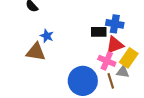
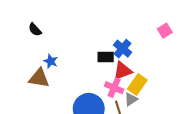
blue cross: (115, 24) -> (123, 49), turned 30
gray triangle: (123, 72) -> (131, 99), turned -40

